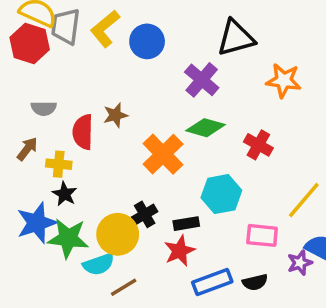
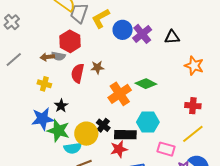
black triangle: (236, 38) -> (172, 37), size x0.7
red hexagon: (30, 44) -> (70, 41), moved
purple cross: (202, 80) -> (142, 34), moved
red cross: (258, 145) -> (193, 106), moved, turned -35
brown arrow: (27, 149) -> (47, 57), moved, turned -144
yellow cross: (59, 164) -> (44, 84), moved
black cross: (145, 214) -> (103, 125), turned -32
black rectangle: (186, 224) -> (125, 135), size x1.5

